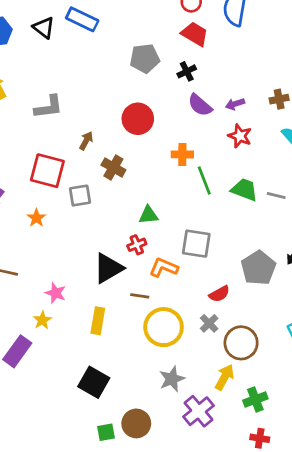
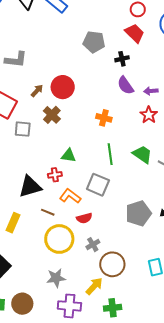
red circle: (138, 119) -> (63, 87), moved
green line: (204, 180) -> (110, 154), moved
red semicircle: (219, 294) -> (84, 218), moved
purple cross: (199, 411) -> (69, 306), turned 30

